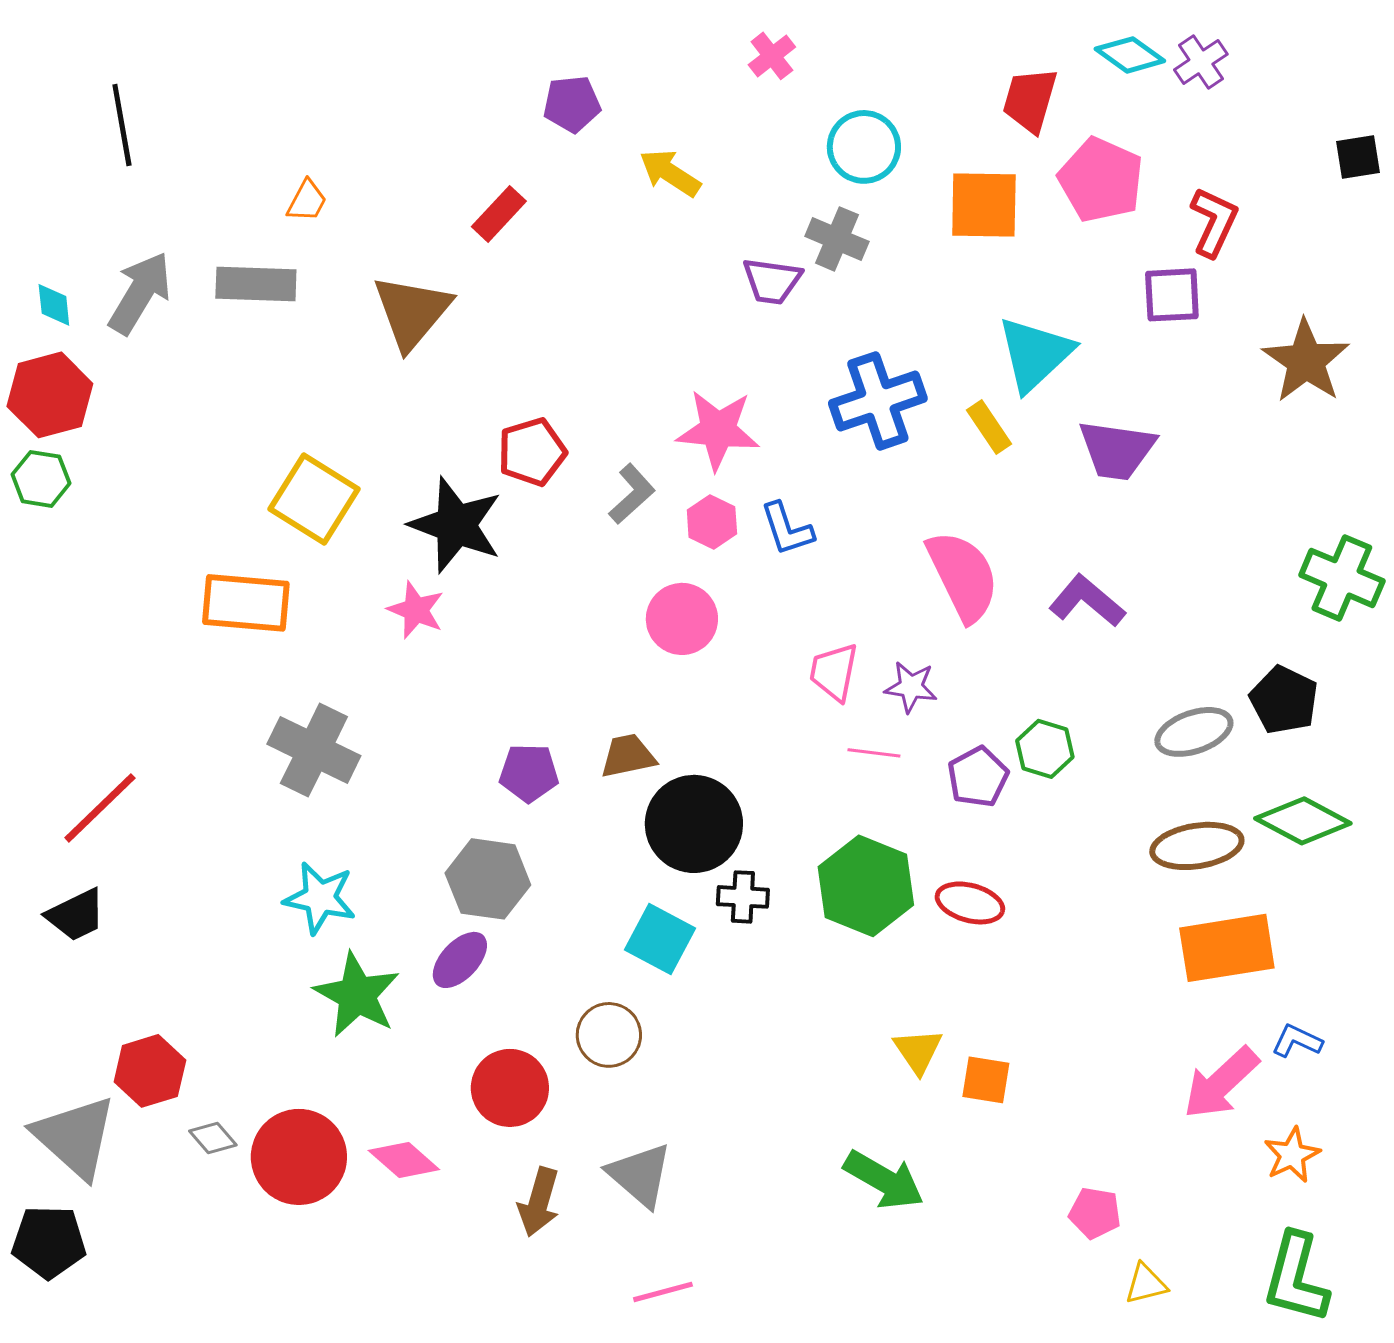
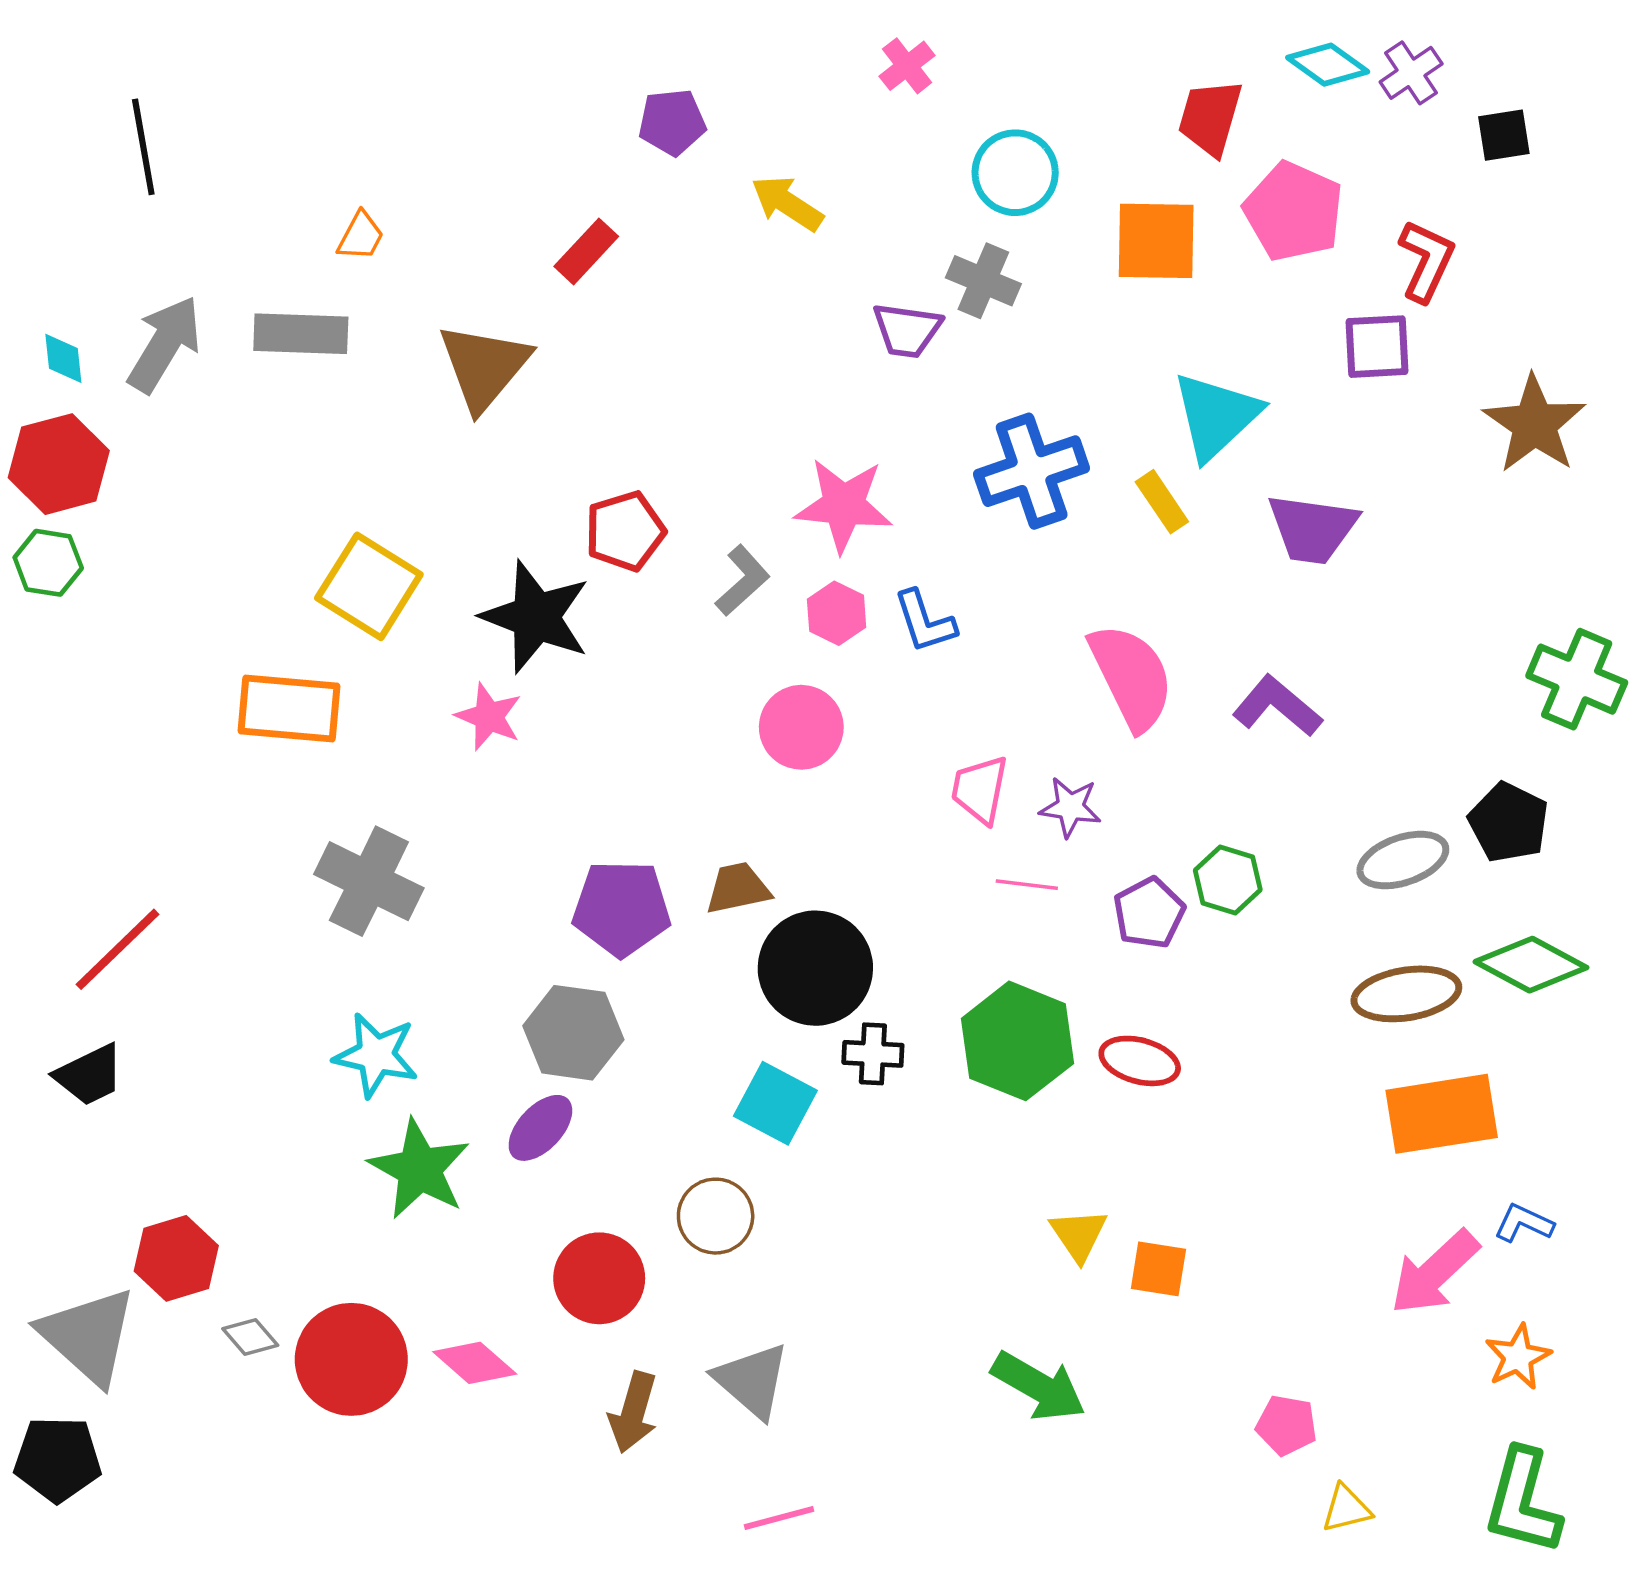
black square: (1358, 157) -> (1504, 135), moved
purple pentagon: (529, 773) -> (622, 908), size x1.4

